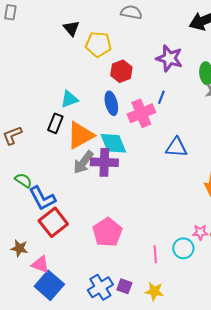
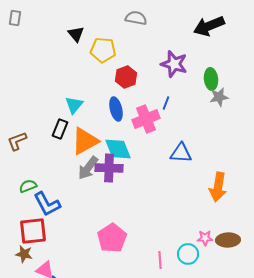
cyan triangle: (69, 99) -> (74, 105), turned -30
green semicircle: (23, 180) -> (28, 186), turned -54
red square: (53, 222) -> (33, 231), moved, turned 32

